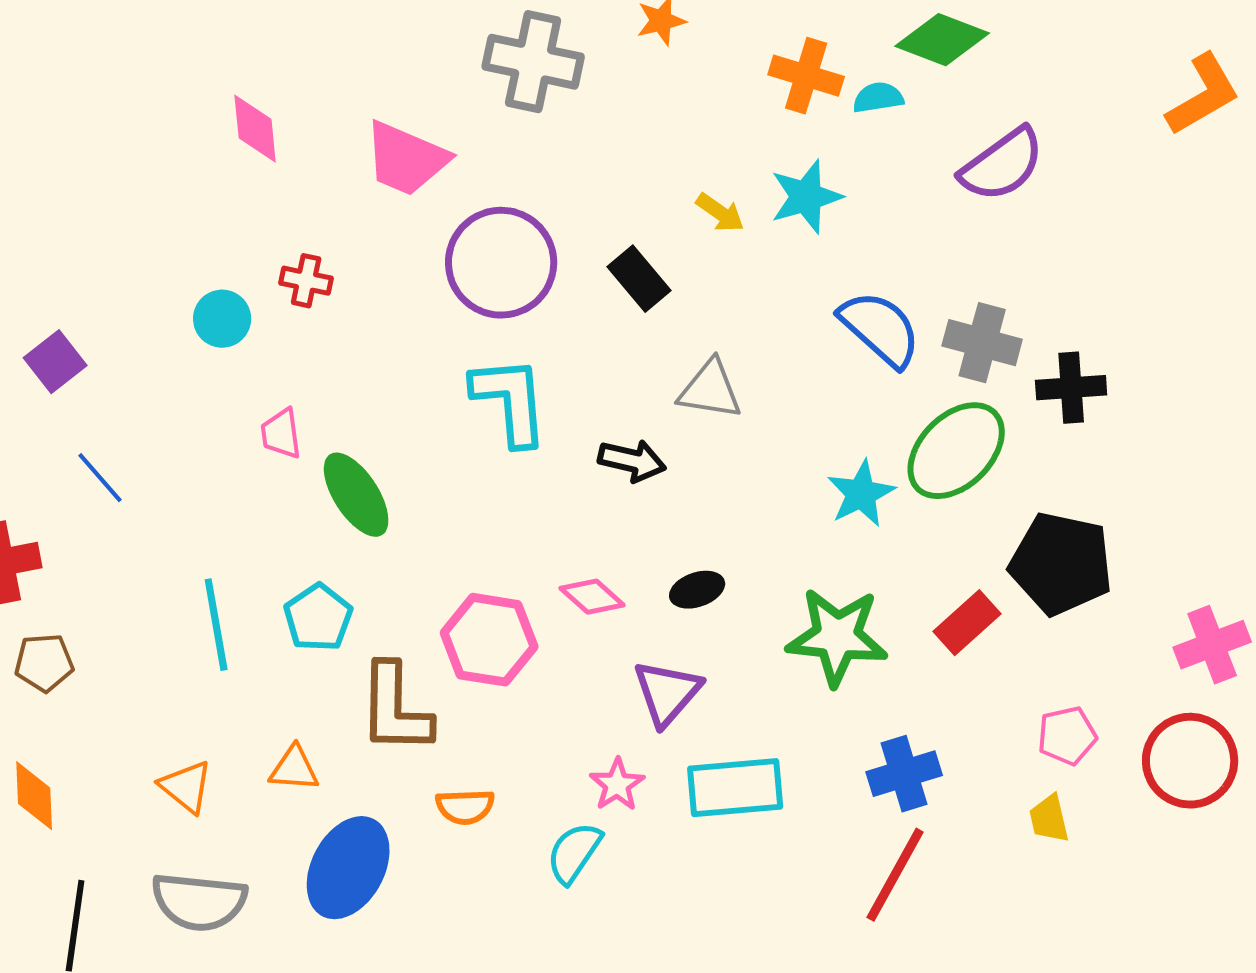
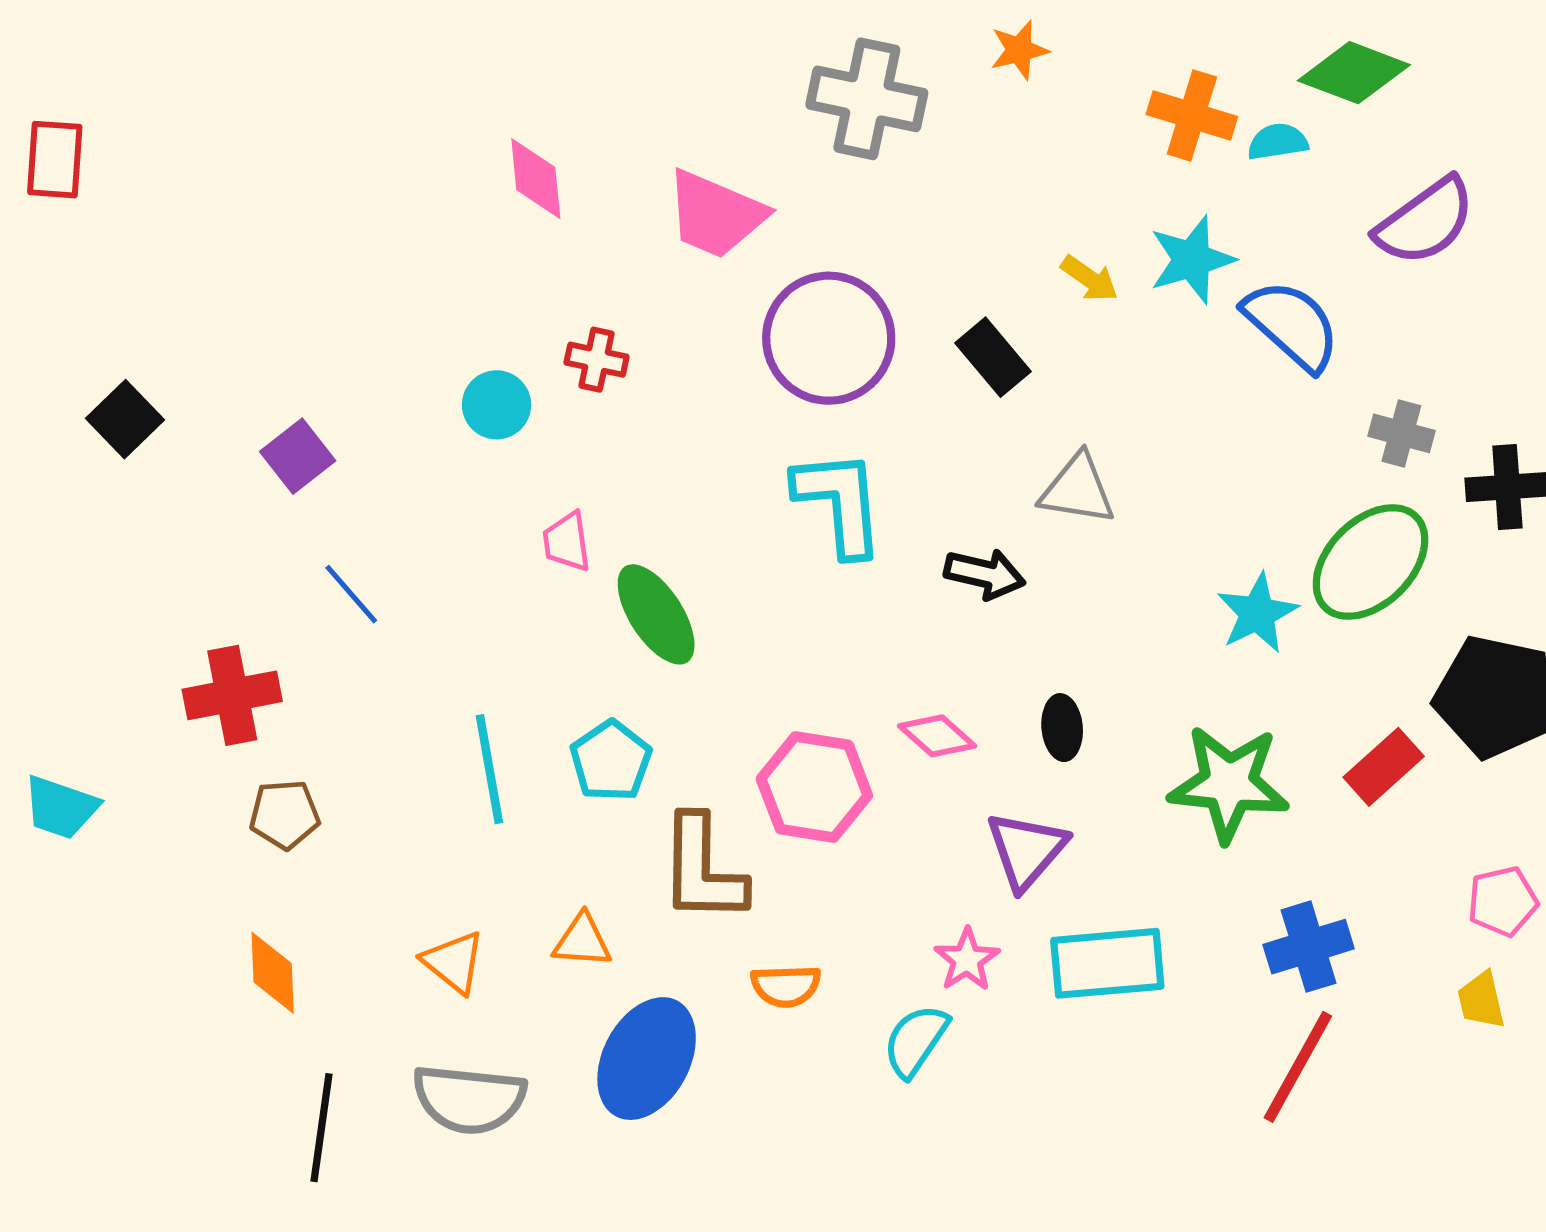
blue semicircle: (880, 329) -> (1292, 325), moved
gray cross: (982, 343) -> (1401, 433), size x0.7
black ellipse: (697, 590) -> (1062, 728), turned -76

